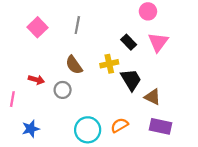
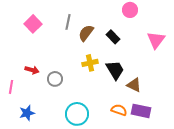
pink triangle: (158, 42) -> (156, 40), moved
yellow cross: (109, 64) -> (90, 63), moved
brown semicircle: (74, 65) -> (86, 33), moved, turned 72
orange semicircle: (119, 125) -> (119, 110), moved, turned 49

